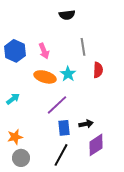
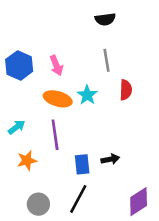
black semicircle: (67, 15) -> (105, 19), moved
purple line: (57, 105) -> (55, 135), moved, turned -55
orange star: (15, 137) -> (27, 160), moved
purple diamond: (96, 145) -> (139, 202), moved
gray circle: (21, 158) -> (38, 204), moved

